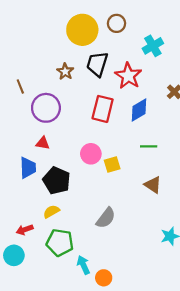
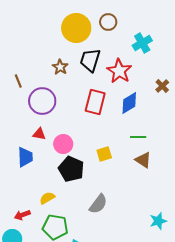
pink circle: (91, 154) -> (63, 144), moved
black pentagon: (57, 181) -> (71, 169), moved
brown triangle: (153, 185) -> (143, 160), moved

